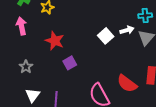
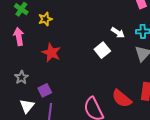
white arrow: (127, 30) -> (118, 33), moved, turned 48
purple square: (70, 63) -> (45, 90), moved

